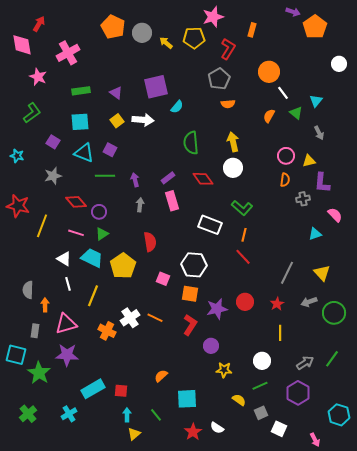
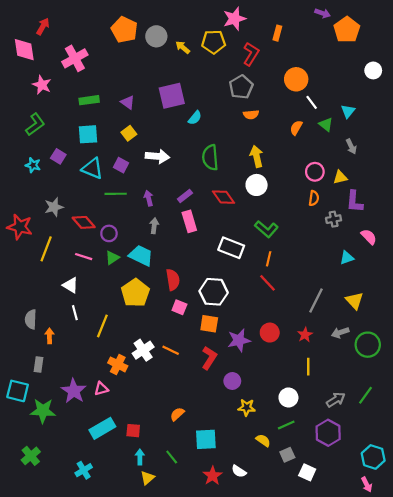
white arrow: (143, 120) -> (157, 156), moved
cyan star: (17, 156) -> (33, 165), moved
gray star: (53, 176) -> (54, 207), moved
red semicircle: (150, 242) -> (173, 280), moved
cyan trapezoid: (92, 258) -> (141, 255), moved
pink triangle: (66, 324) -> (101, 389), moved, size x0.6
purple star: (67, 355) -> (74, 391), turned 30
green star: (39, 373) -> (43, 411), turned -30
cyan cross: (69, 414) -> (84, 470), moved
pink arrow: (315, 440) -> (367, 484), moved

